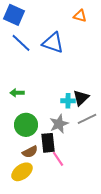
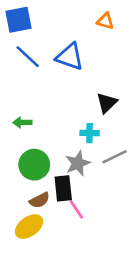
blue square: (14, 15) -> (18, 20), turned -35
black triangle: (81, 98) -> (107, 103), moved

